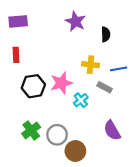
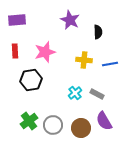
pink star: (61, 83) -> (45, 52), moved
gray rectangle: (105, 87) -> (97, 94), moved
brown circle: (75, 151) -> (81, 128), moved

